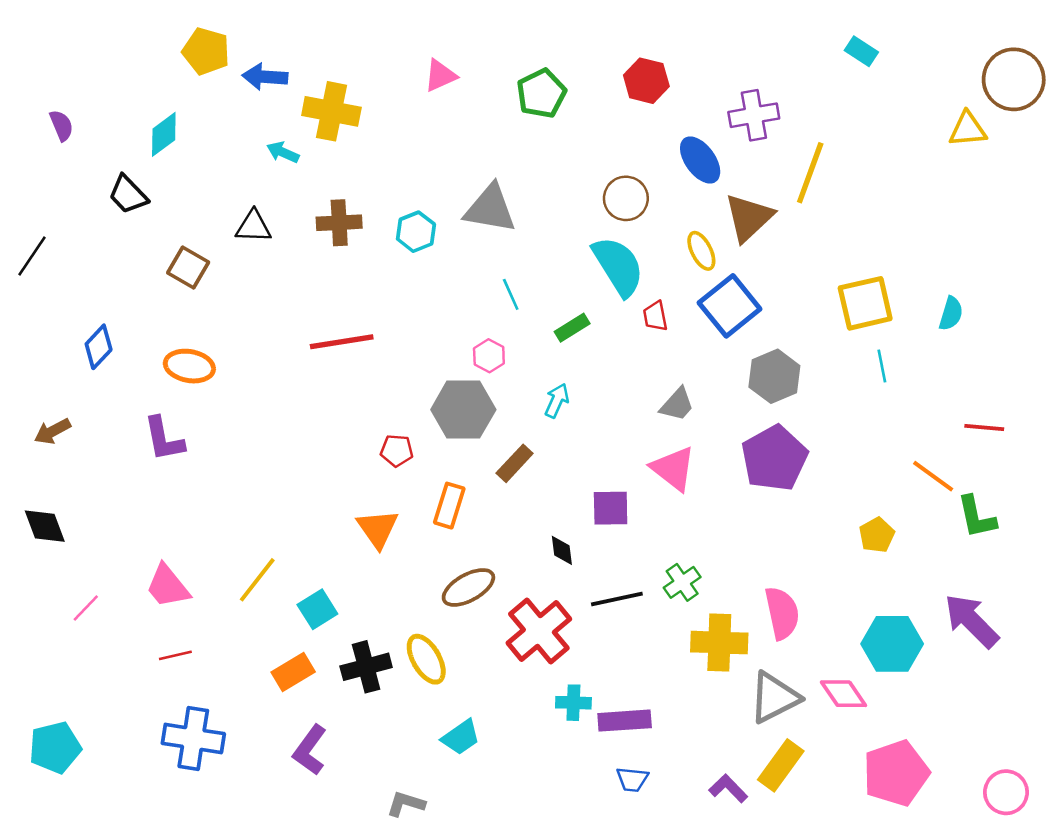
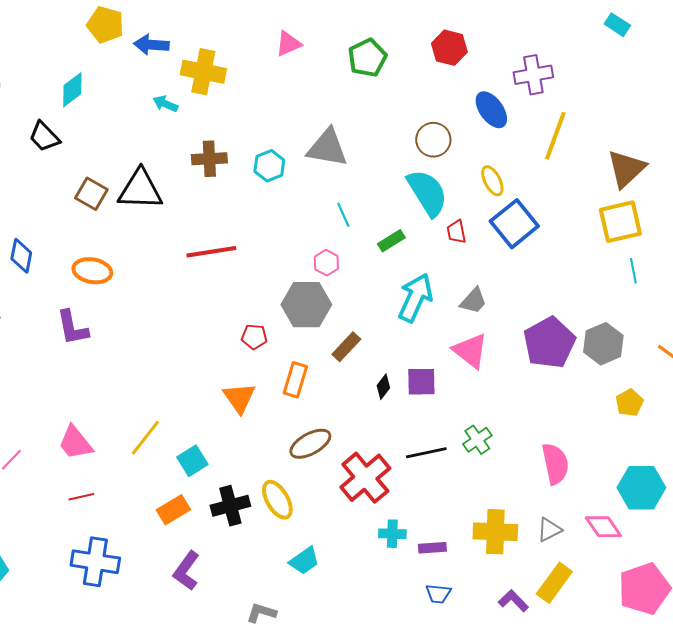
yellow line: (810, 173) -> (555, 136), moved
brown triangle: (749, 218) -> (626, 169), moved
black triangle: (253, 227) -> (140, 190), moved, size x1.6
blue diamond: (99, 347) -> (21, 256), turned -32
gray hexagon: (774, 376) -> (603, 344), moved
cyan arrow: (557, 401) -> (415, 298), moved, size x1.8
black diamond: (562, 550) -> (383, 387), moved, turned 45
yellow cross: (719, 643) -> (495, 532), moved
gray triangle: (774, 698) -> (549, 530), size x0.6
purple rectangle: (625, 721) -> (432, 548), size x0.7

